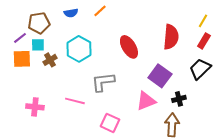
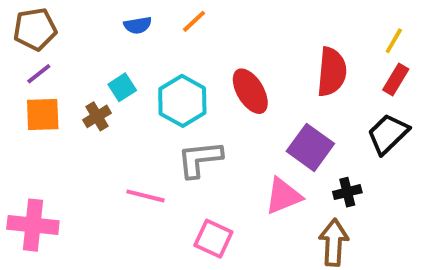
brown pentagon: (39, 23) -> (35, 29), moved
cyan square: (38, 45) -> (122, 87), moved, turned -32
cyan hexagon: (79, 49) -> (182, 101), moved
pink cross: (35, 107) -> (33, 225), moved, size x1.4

